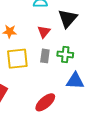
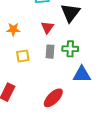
yellow square: (17, 59) -> (23, 56), size x0.6

